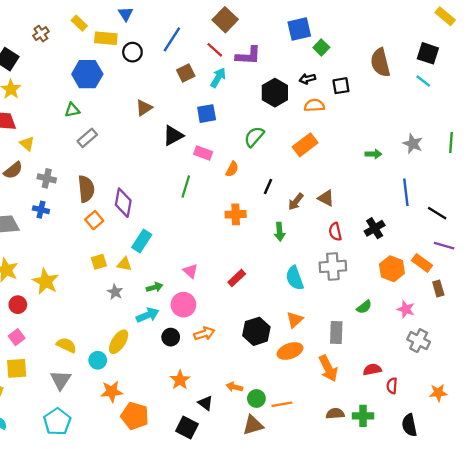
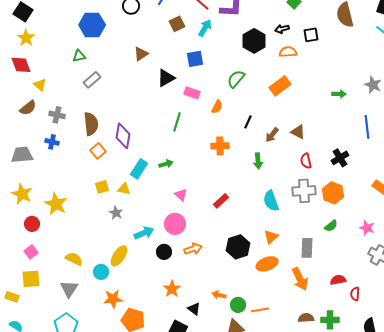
orange hexagon: (392, 269) -> (333, 193), moved
green arrow: (154, 287) -> (166, 164), moved

